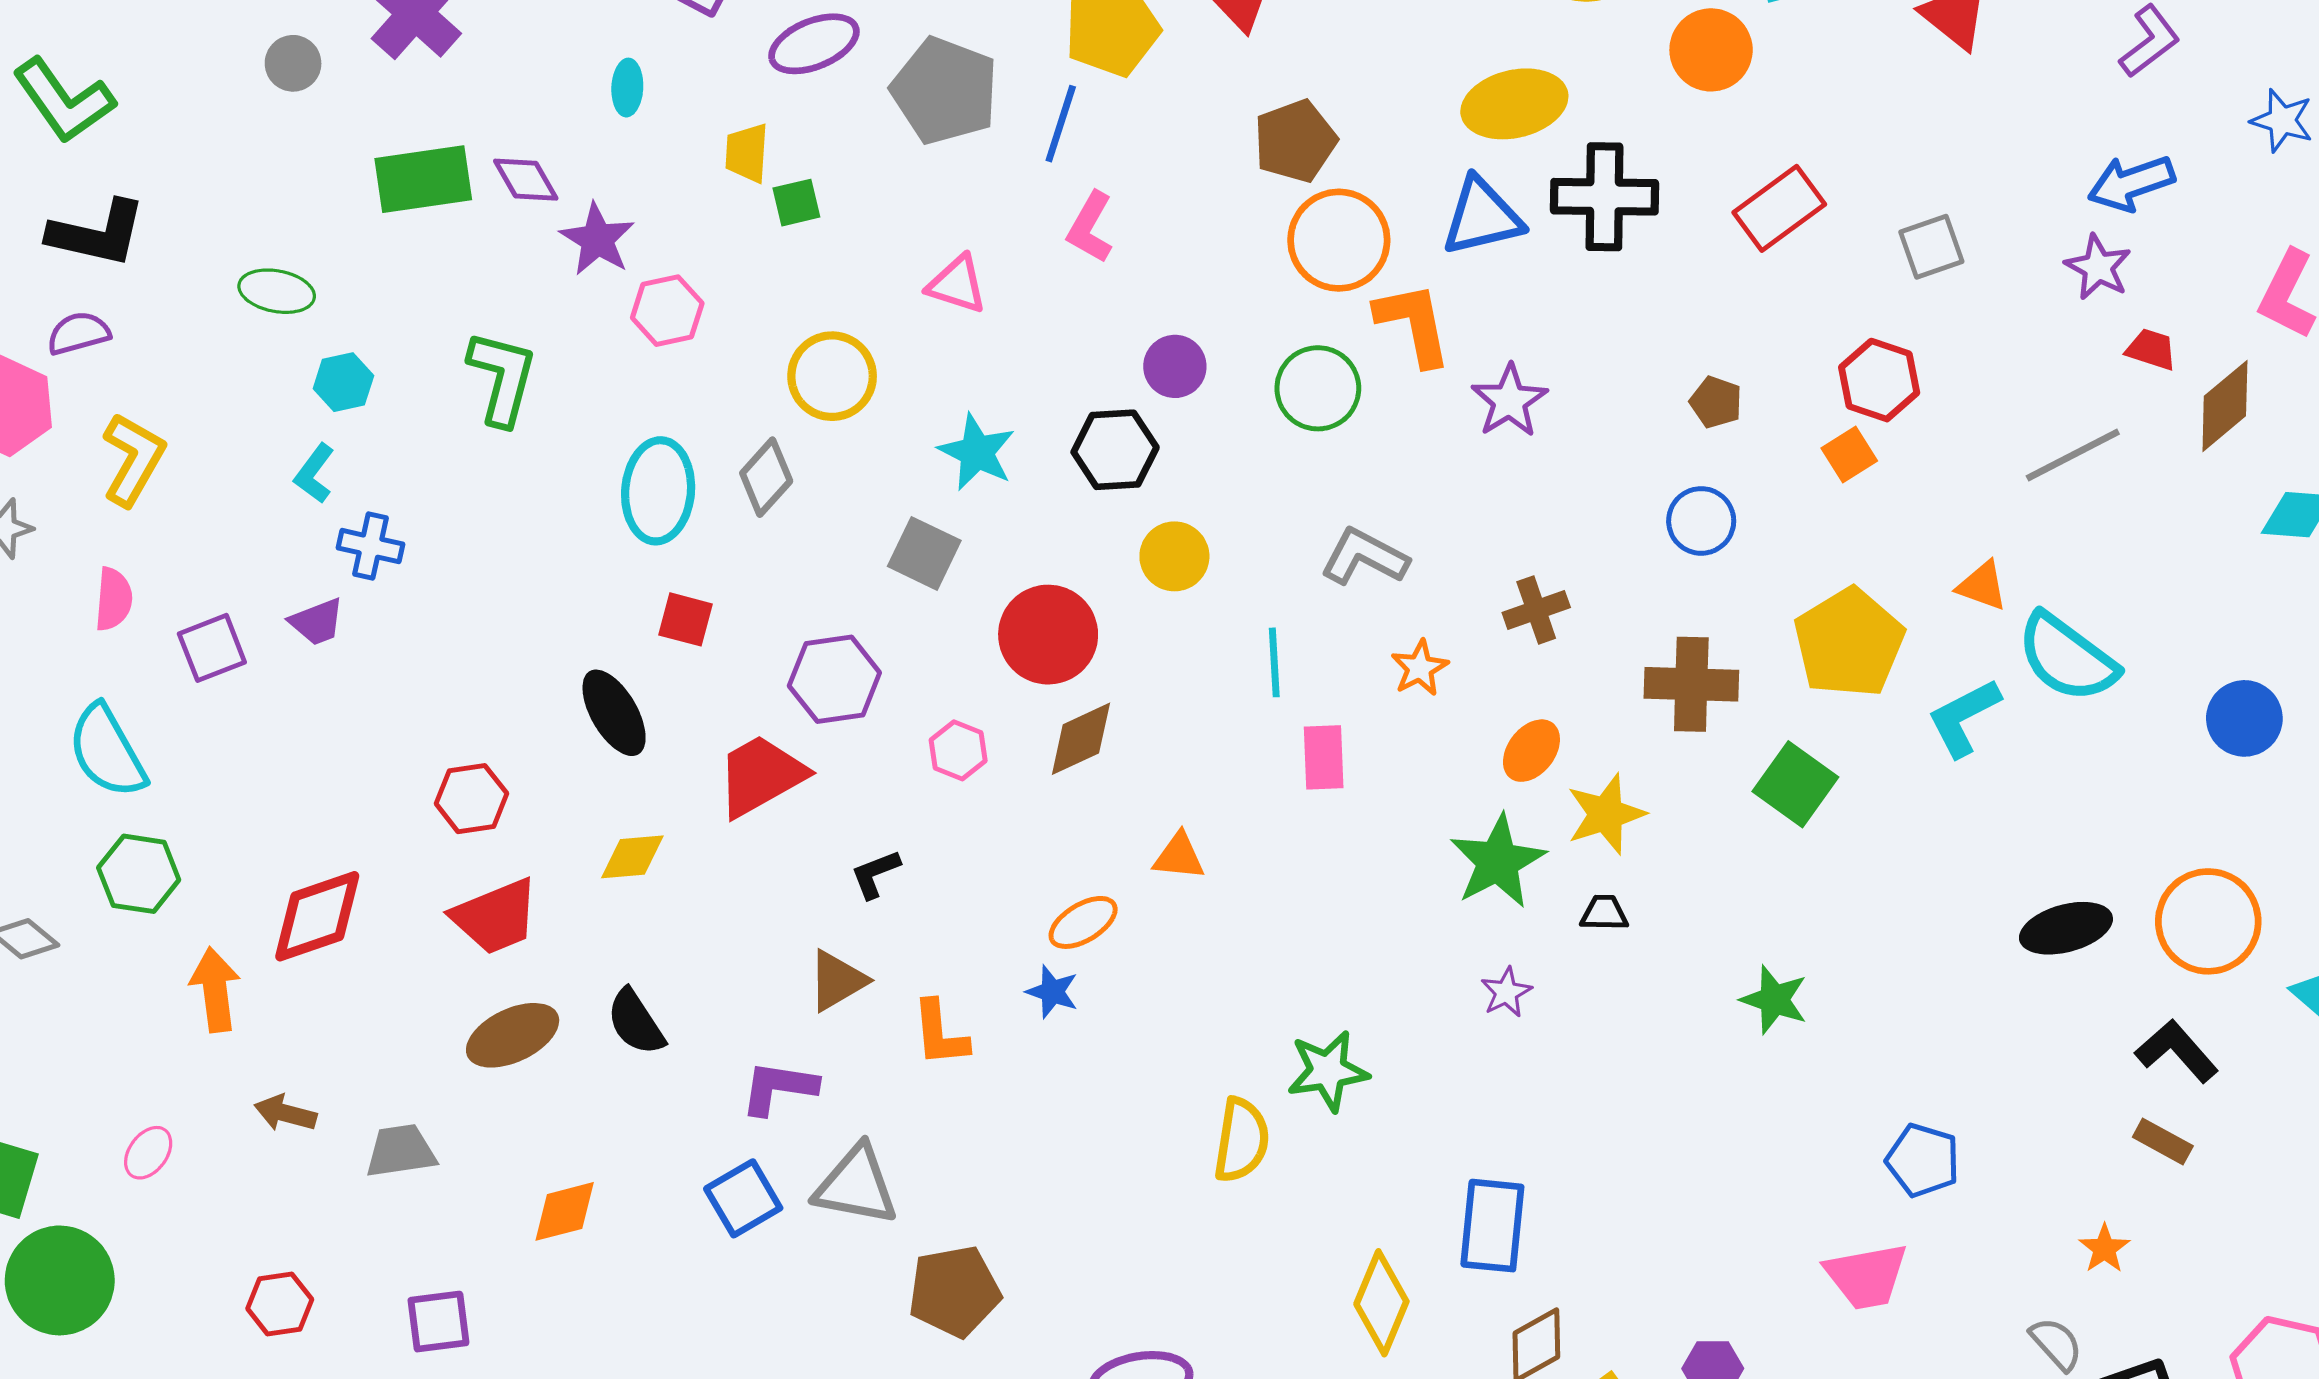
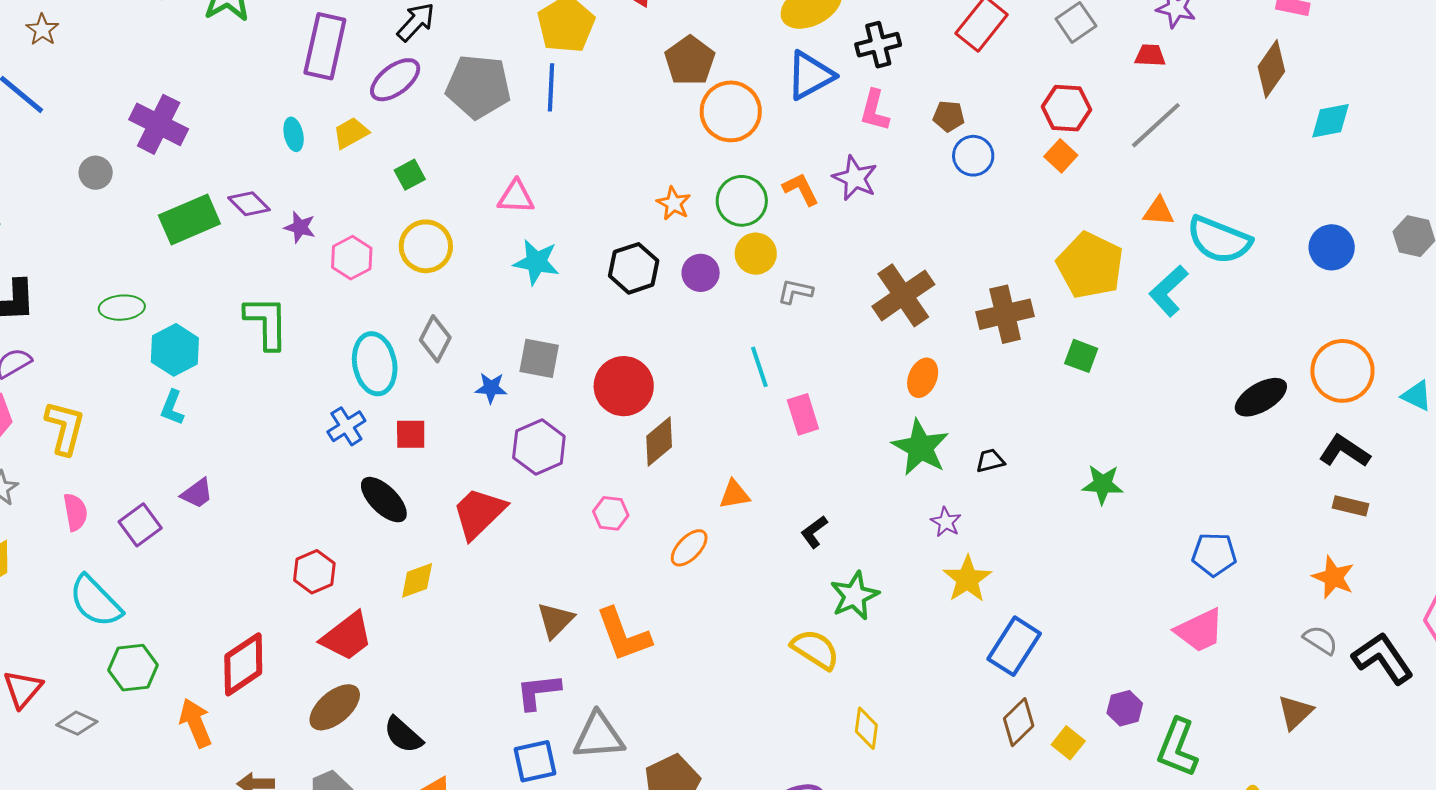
yellow trapezoid: (747, 153) -> (351, 133), moved, turned 72
black cross: (1604, 197) -> (878, 45), size x0.7
pink L-shape: (1090, 227) -> (875, 110), moved
purple star: (597, 239) -> (300, 227), size x0.7
orange L-shape: (1413, 324) -> (801, 189), moved, size x0.7
red trapezoid: (2151, 349) -> (1150, 55), moved
purple circle: (1175, 366) -> (701, 273), moved
yellow circle: (832, 376) -> (426, 246), moved
cyan hexagon: (343, 382) -> (175, 350), size x1.4
brown pentagon: (1716, 402) -> (949, 116), moved
cyan star: (977, 452) -> (536, 262), moved
gray line: (2073, 455) -> (1156, 125), moved
blue circle: (1701, 521) -> (973, 156), moved
blue cross: (370, 546) -> (346, 426), moved, turned -30
yellow circle: (1174, 556) -> (756, 254), moved
gray L-shape: (1364, 557) -> (795, 291), size x0.7
brown cross: (1536, 610) -> (903, 295), size x1.6
orange star: (1420, 668) -> (674, 203), moved
purple hexagon: (834, 679) -> (539, 447), moved
pink hexagon: (958, 750) -> (611, 513), moved
green square: (1795, 784) -> (1081, 356), size x0.7
yellow star: (1606, 814) -> (967, 579), moved
black L-shape: (875, 874) -> (814, 532), moved
blue star: (1052, 992) -> (491, 388), moved
black semicircle: (636, 1022) -> (403, 735), moved
orange L-shape: (940, 1033) -> (623, 635), size x1.4
brown ellipse: (513, 1035) -> (335, 707), moved
yellow semicircle: (1241, 1140) -> (815, 649), turned -51
blue square: (743, 1198) -> (535, 761), turned 33
blue rectangle: (1492, 1226) -> (1014, 646), moved, turned 42
orange star: (2104, 1249) -> (1333, 577), size x1.4
yellow diamond: (1381, 1303) -> (866, 728), moved, size x0.7

